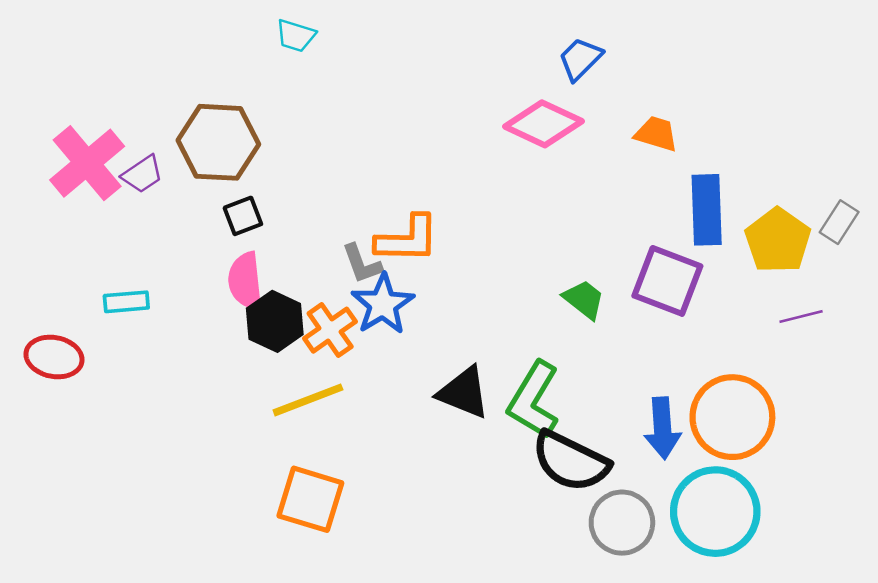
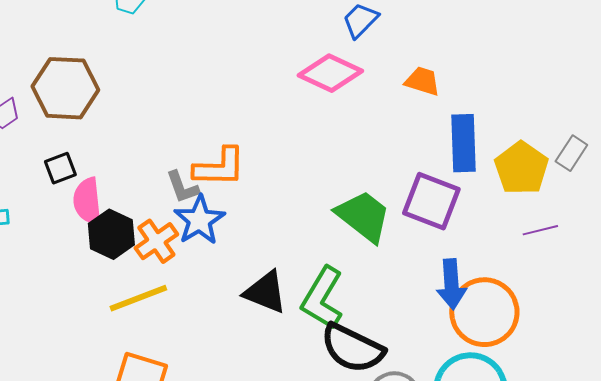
black square: (243, 216) -> (60, 168), moved
green trapezoid: (584, 299) -> (363, 216), size x1.6
blue arrow: (662, 428) -> (451, 284), moved

